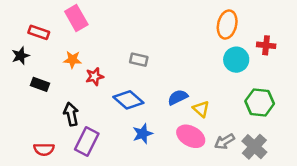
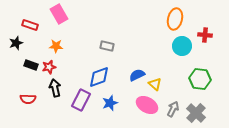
red star: (95, 77) -> (49, 67), moved
blue diamond: (128, 100) -> (99, 77), turned -60
purple rectangle: (87, 141) -> (81, 100), moved
gray arrow: (225, 141) -> (173, 109), turned 147
red semicircle: (44, 149) -> (28, 99), moved

